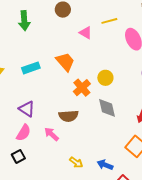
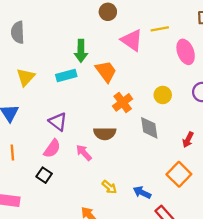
green arrow: (24, 21) -> (81, 51), moved
pink triangle: (86, 33) -> (132, 40), size x1.5
yellow circle: (105, 78) -> (163, 95), moved
black square: (18, 156) -> (44, 175), turned -32

